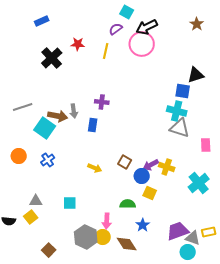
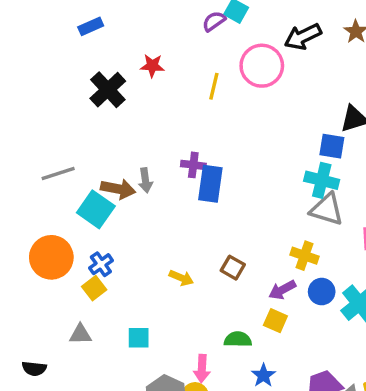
black arrow: (147, 27) -> (303, 37), moved
purple semicircle: (116, 29) -> (214, 21), moved
yellow line: (106, 51) -> (214, 86), moved
blue rectangle: (93, 125) -> (210, 184), moved, size x1.5
orange circle: (19, 156) -> (51, 257), size x1.6
purple arrow: (151, 165) -> (282, 290), moved
yellow cross: (167, 167) -> (305, 256), moved
blue circle: (142, 176) -> (322, 292), moved
yellow square: (31, 217) -> (94, 288), moved

